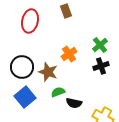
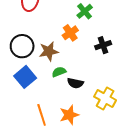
green cross: (100, 45) -> (85, 11), moved
brown star: (48, 72) -> (49, 51), turned -30

